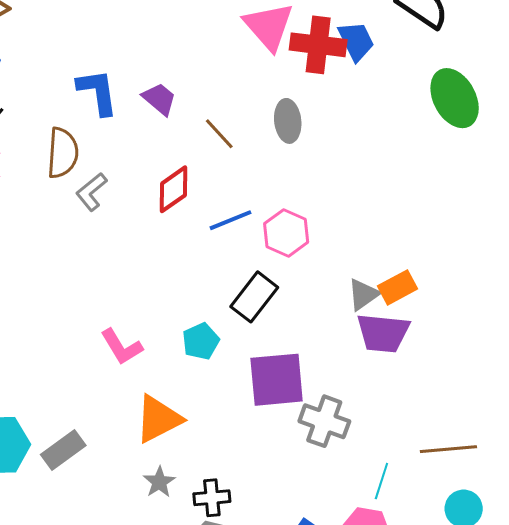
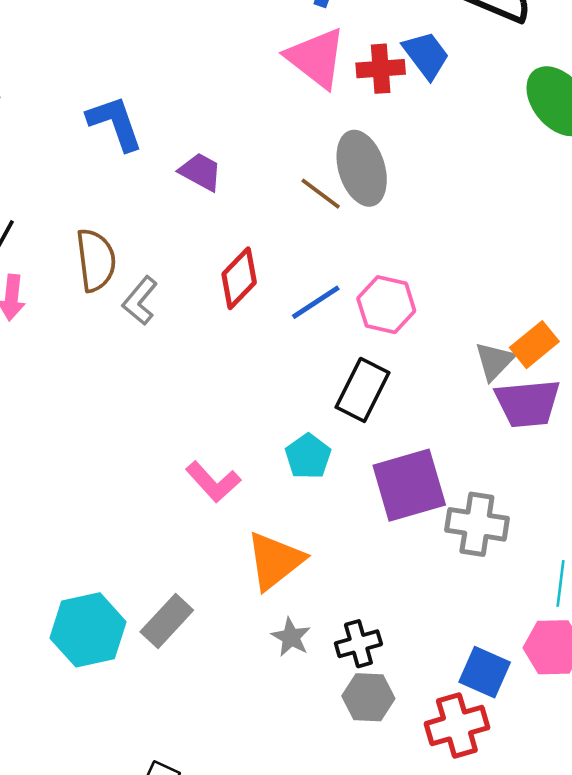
red cross: (318, 45) -> (381, 69), size x0.7
blue L-shape: (98, 92) -> (115, 123), moved
gray ellipse: (288, 121) -> (362, 168), size x1.4
brown line: (219, 134) -> (321, 194), moved

